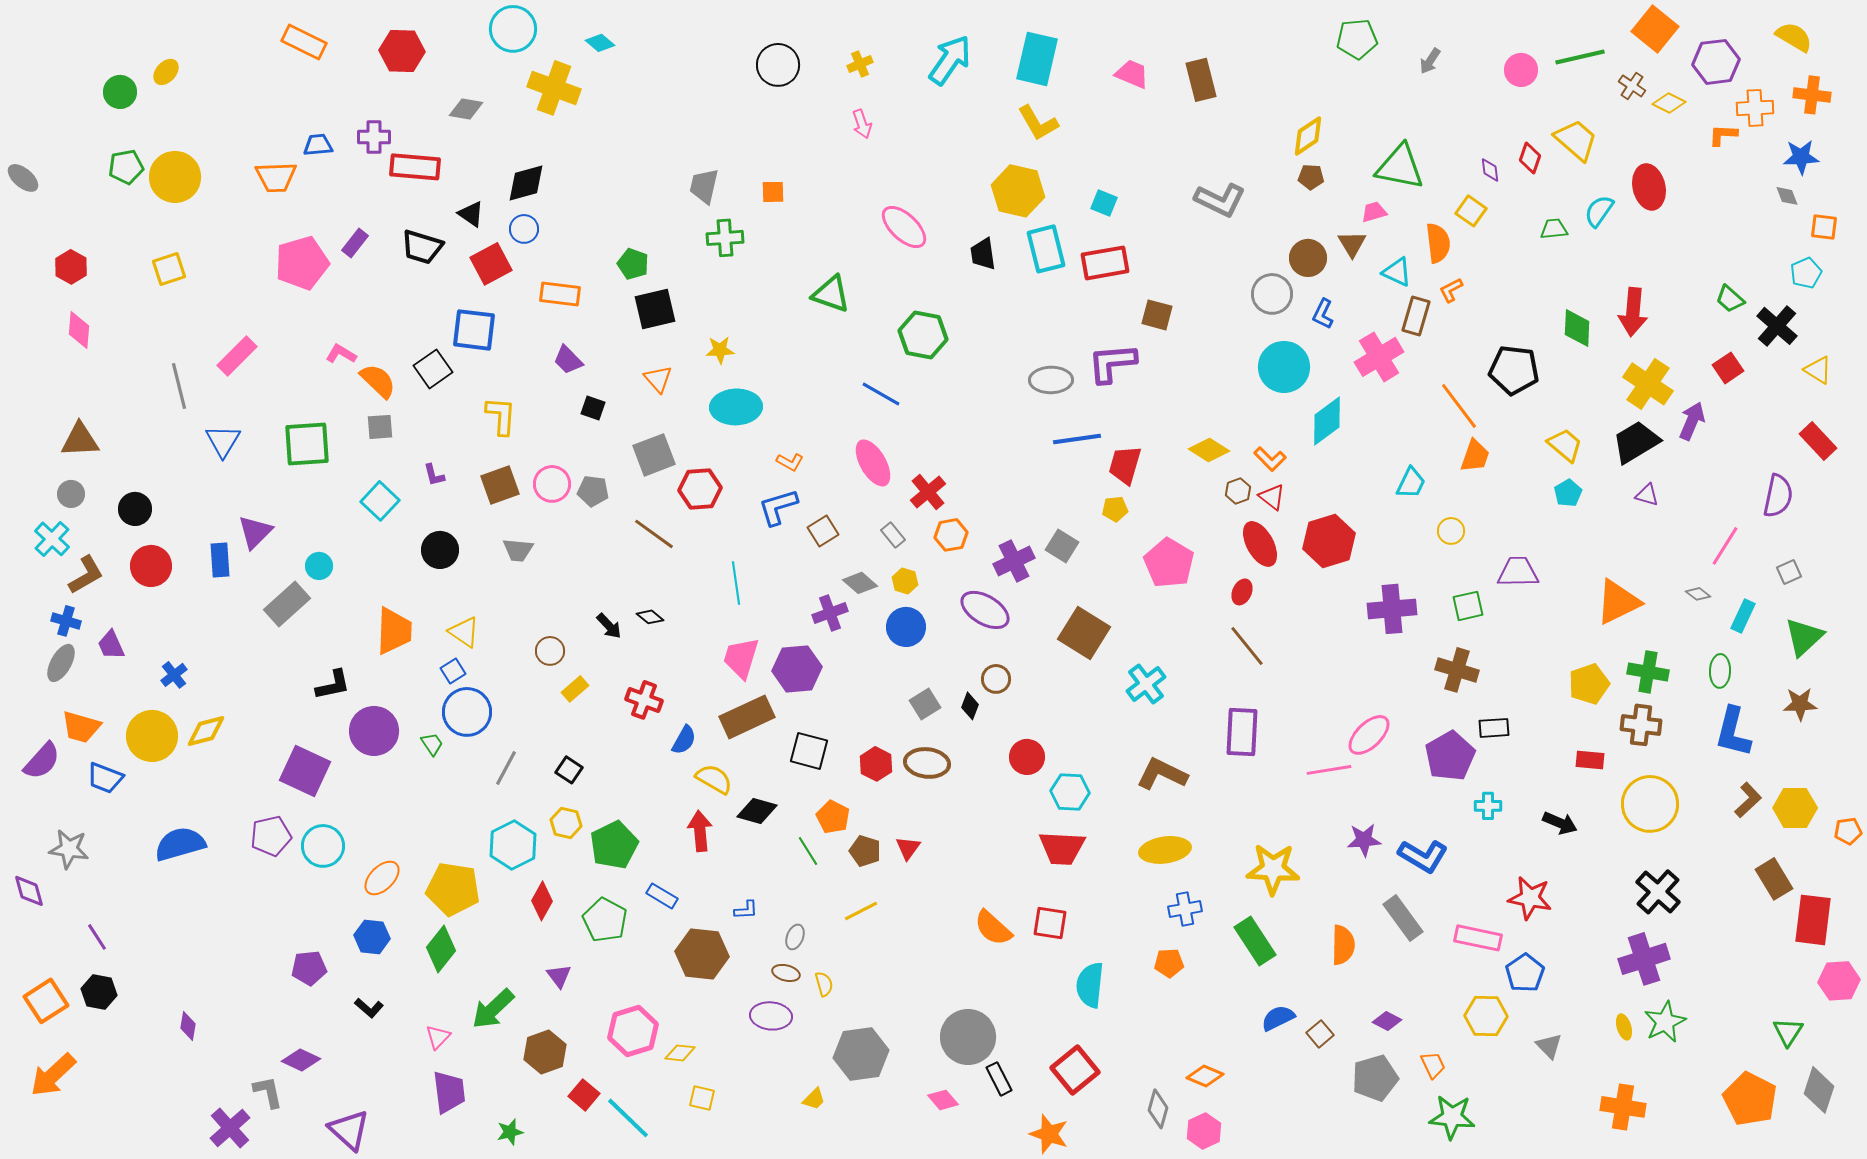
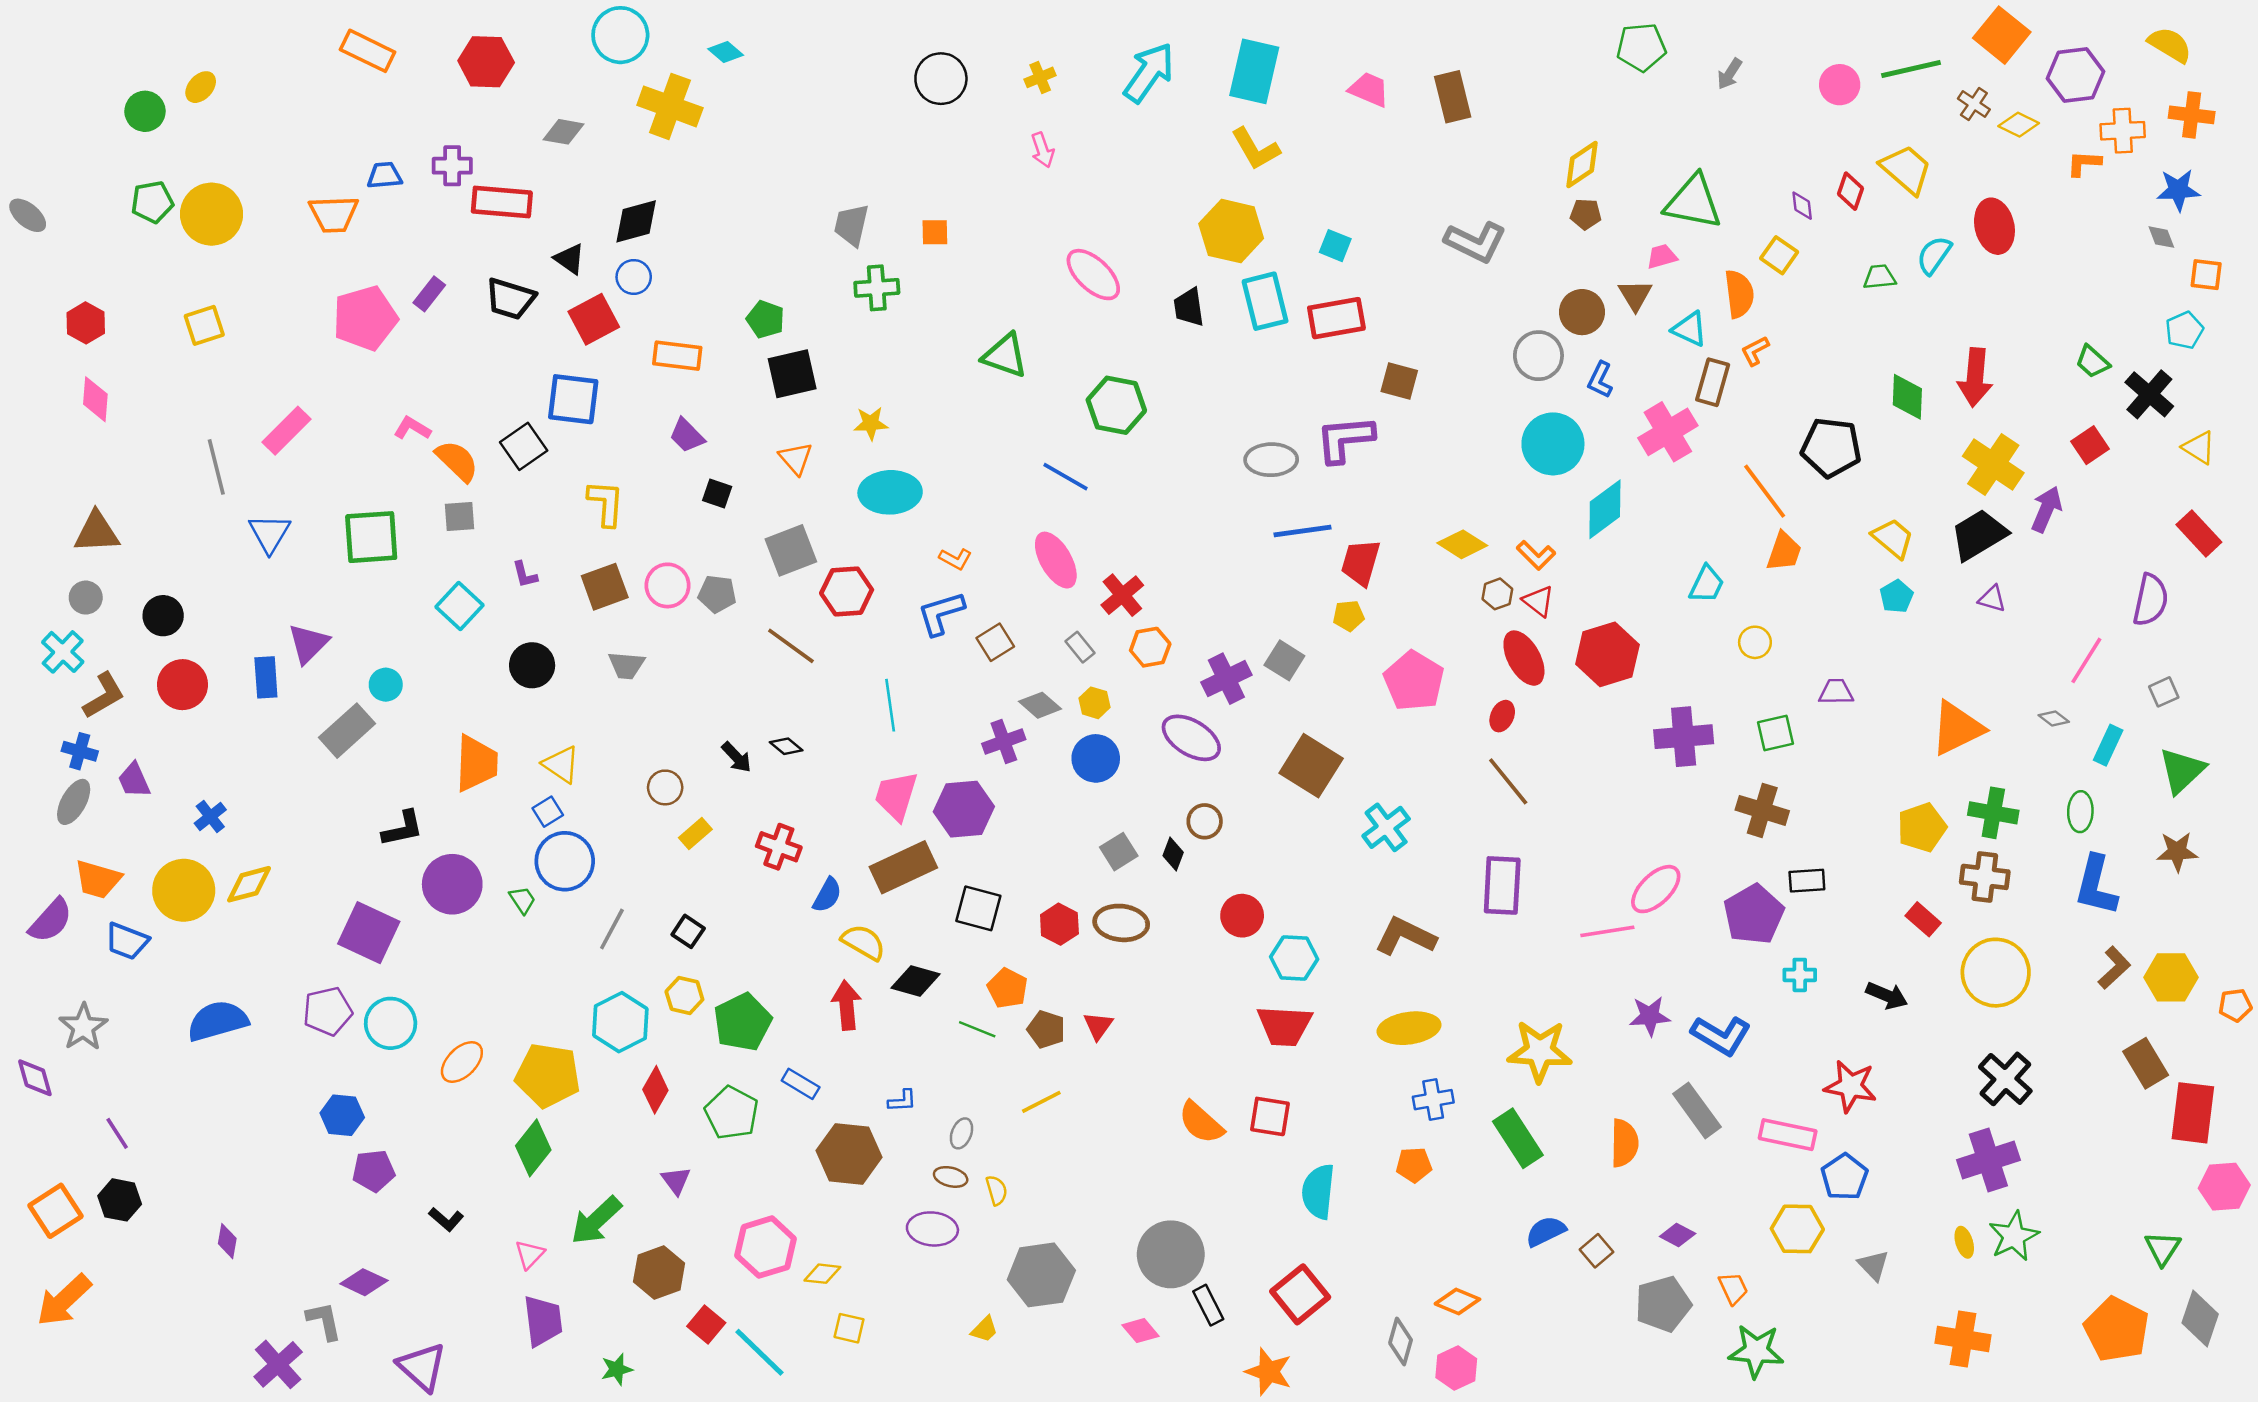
purple trapezoid: (1518, 572) -> (1836, 692), size x0.7
red rectangle: (1590, 760) -> (1923, 919), turned 36
gray star: (69, 849) -> (83, 1027), turned 30
green line: (808, 851) -> (977, 1029), turned -36
blue hexagon: (372, 937) -> (342, 1115), moved

